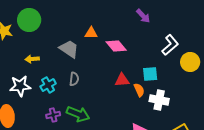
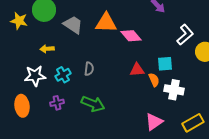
orange triangle: (91, 33) -> (106, 23), size x1.6
gray trapezoid: (69, 49) -> (73, 25), moved
purple cross: (53, 115) -> (57, 103), moved

